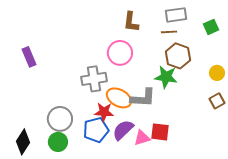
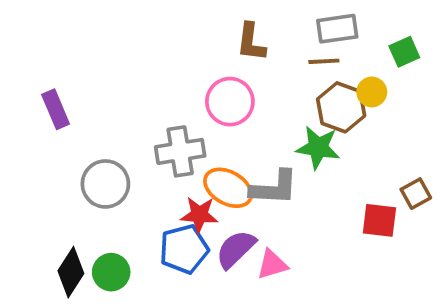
yellow circle: (217, 73) -> (372, 92), moved
gray circle: (60, 119) -> (105, 184), moved
red square: (160, 132) -> (379, 220), moved
black diamond: (23, 142) -> (71, 272), moved

